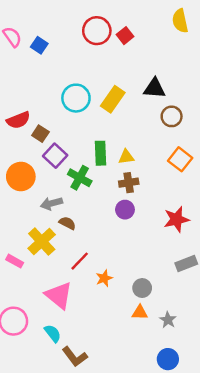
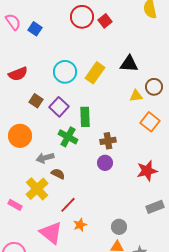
brown circle: (172, 116) -> (154, 87), moved
red semicircle: (18, 120) -> (18, 74), moved
purple square: (55, 156) -> (59, 107), moved
yellow triangle: (126, 157) -> (136, 96), moved
orange star: (104, 278) -> (80, 225), moved

